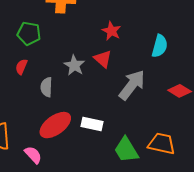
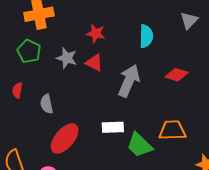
green pentagon: (29, 33) -> (29, 51), moved, turned 30
gray star: (74, 65) -> (67, 58), moved
white rectangle: (92, 124) -> (113, 127), moved

